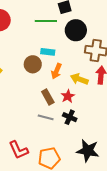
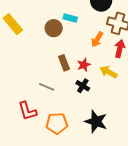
orange arrow: (56, 71) -> (97, 39), moved
yellow arrow: (79, 79) -> (108, 72), moved
gray line: (46, 117) -> (47, 87), moved

